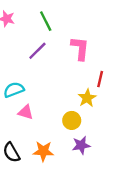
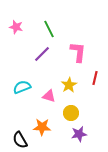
yellow star: (87, 98) -> (69, 85), moved
pink triangle: (26, 112) -> (49, 96), moved
orange star: (43, 151) -> (42, 127), moved

